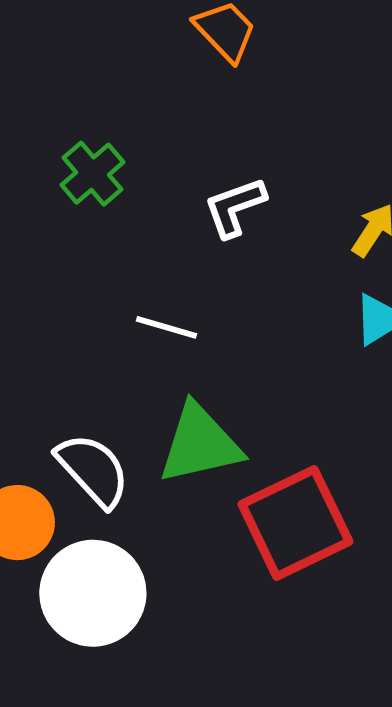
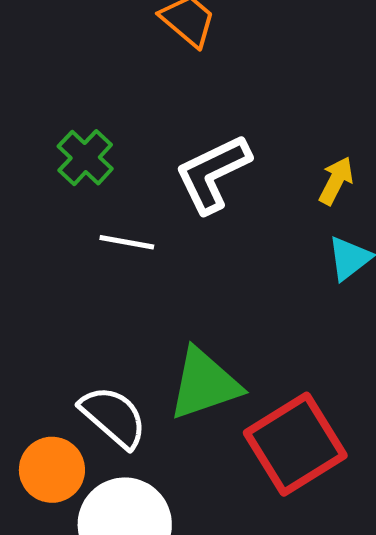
white L-shape: (235, 207) -> (213, 174), size x1.4
white line: (166, 327) -> (127, 242), moved

